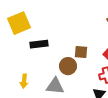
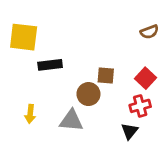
yellow square: (19, 23) -> (24, 37), turned 30

